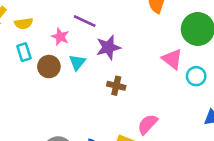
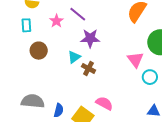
cyan triangle: (77, 62) -> (74, 57), moved
brown circle: (49, 67) -> (39, 51), moved
pink semicircle: (148, 124) -> (104, 103), turned 60

